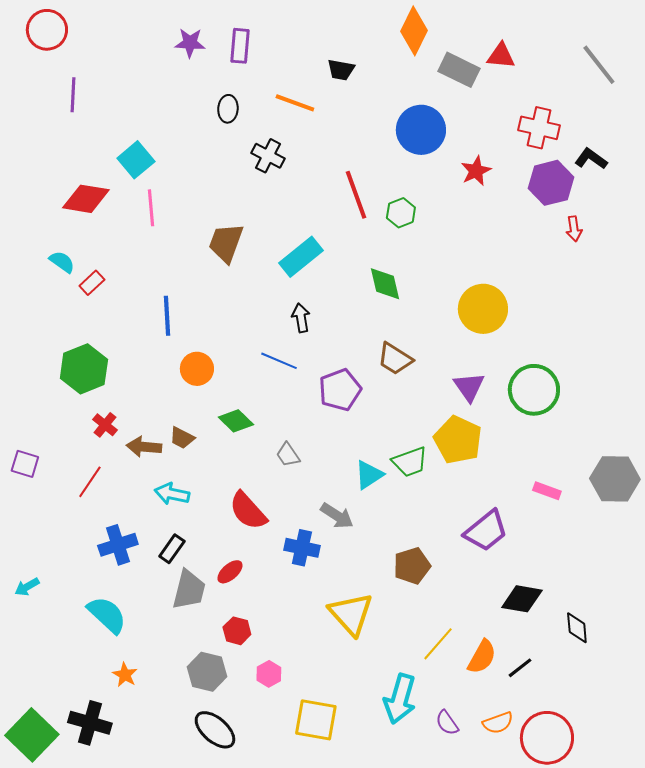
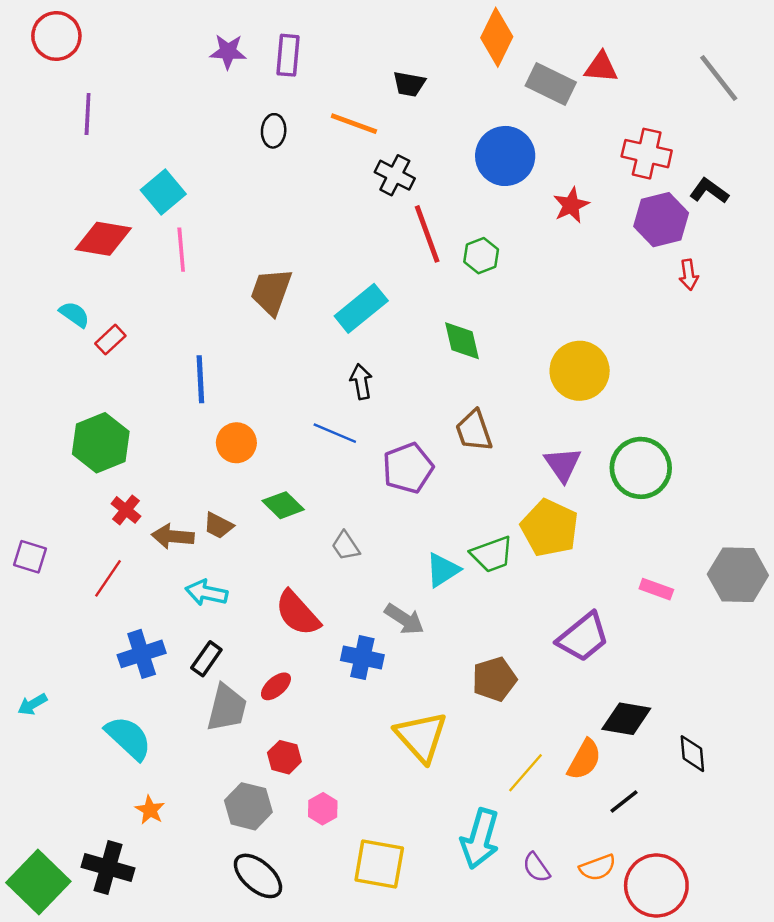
black cross: (268, 156) -> (395, 175), moved
brown trapezoid: (395, 359) -> (474, 431), turned 39
orange semicircle: (482, 657) -> (584, 760), moved

